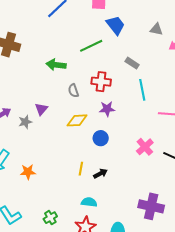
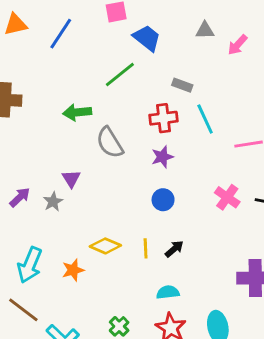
red cross: (101, 82) -> (163, 118), moved
gray semicircle: (73, 91) -> (110, 143), size x1.6
yellow diamond: (77, 120) -> (105, 246), moved, turned 40

